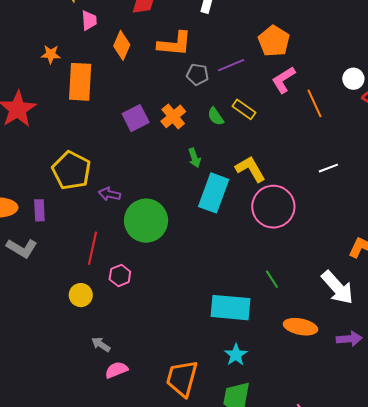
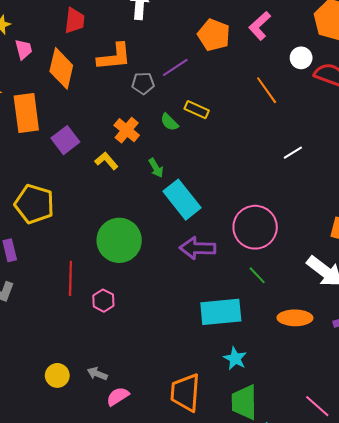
orange diamond: (122, 45) -> (61, 68), size x1.4
pink L-shape: (284, 80) -> (260, 26), moved
purple square: (136, 118) -> (65, 140), moved
yellow L-shape: (250, 169) -> (106, 161), moved, size x0.7
cyan rectangle: (214, 193) -> (182, 200), turned -48
purple arrow: (109, 194) -> (197, 248), moved, size x1.6
pink circle: (273, 207) -> (255, 227), moved
yellow circle: (81, 295) -> (57, 375), moved

